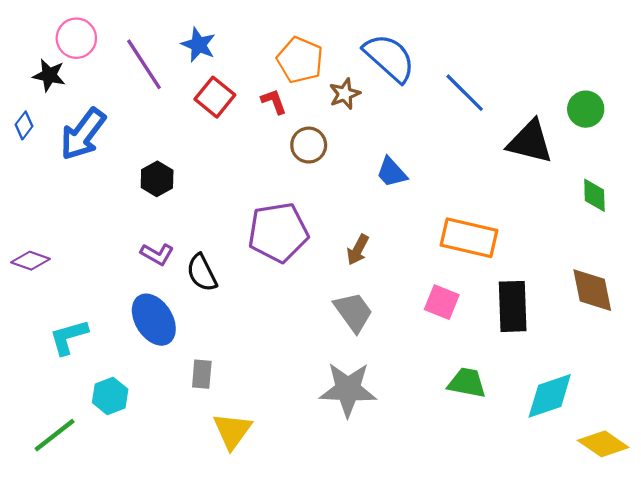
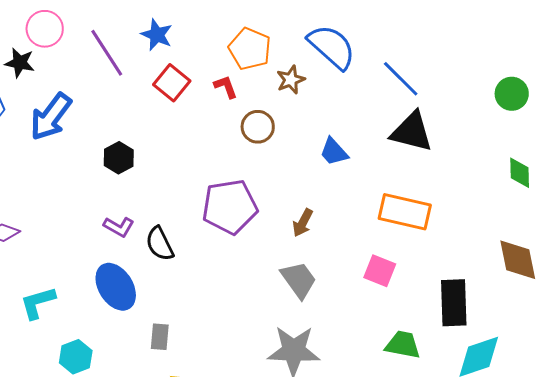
black triangle: (530, 142) -> (412, 132), moved
black rectangle: (513, 306) -> (454, 303), moved

